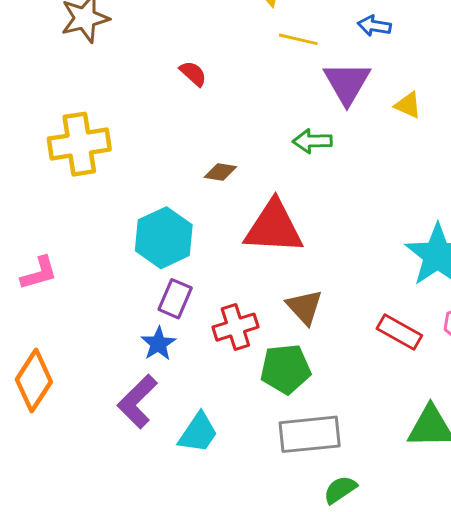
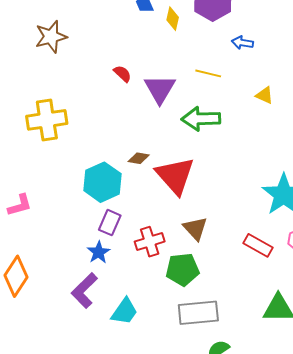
yellow line: (298, 39) -> (208, 73), moved
purple triangle: (347, 83) -> (160, 89), moved
green arrow: (312, 141) -> (201, 119), size x1.5
brown diamond: (220, 172) -> (139, 158), moved
red triangle: (274, 227) -> (175, 176), turned 45

